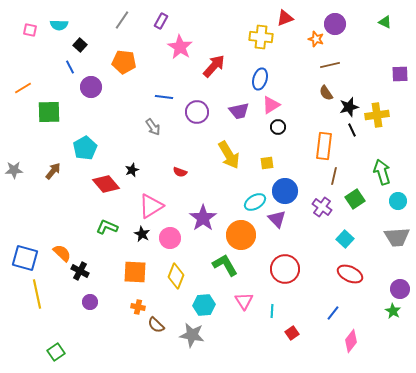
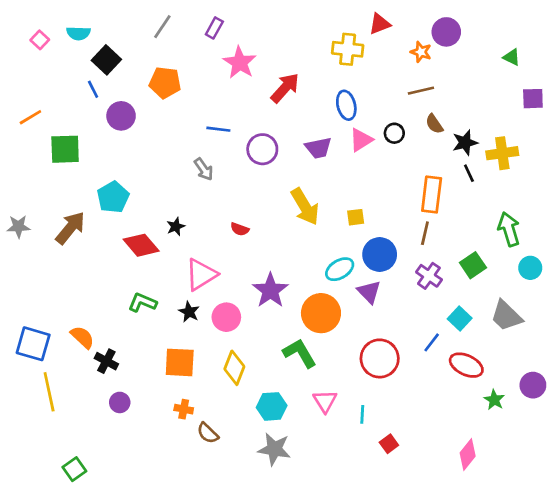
green triangle: (385, 22) -> (512, 57), moved
pink square: (30, 30) -> (40, 40), turned 32
black square: (80, 45) -> (106, 60), size x1.5
brown line: (330, 65) -> (421, 91), moved
blue ellipse: (260, 79) -> (346, 105), turned -30
black circle: (278, 127) -> (394, 133), moved
brown arrow: (53, 171) -> (70, 228), size x1.5
brown line: (334, 176) -> (425, 233), moved
gray trapezoid: (397, 237) -> (506, 316), moved, turned 48
green star: (393, 311) -> (494, 400), moved
blue line: (333, 313) -> (432, 342), moved
gray star: (192, 335) -> (274, 449), moved

